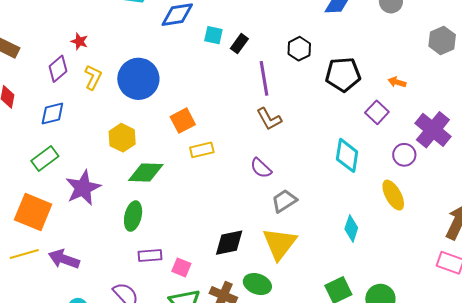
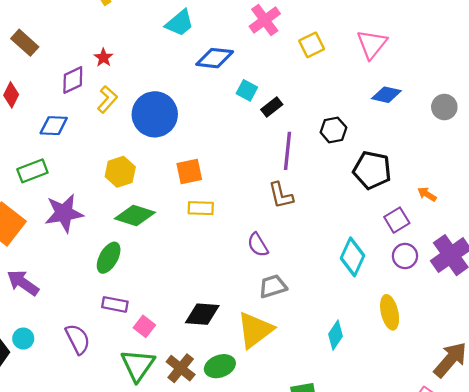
purple circle: (404, 155) -> (405, 256), moved
green ellipse: (257, 284) -> (220, 366), turned -56

